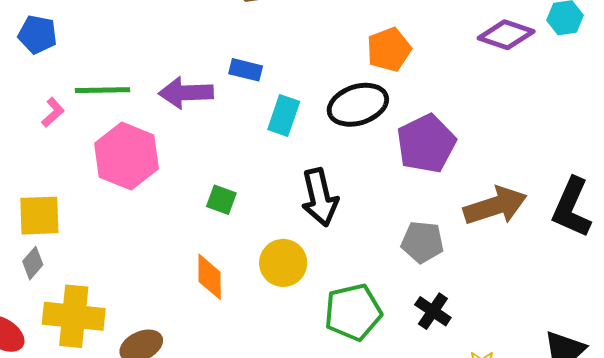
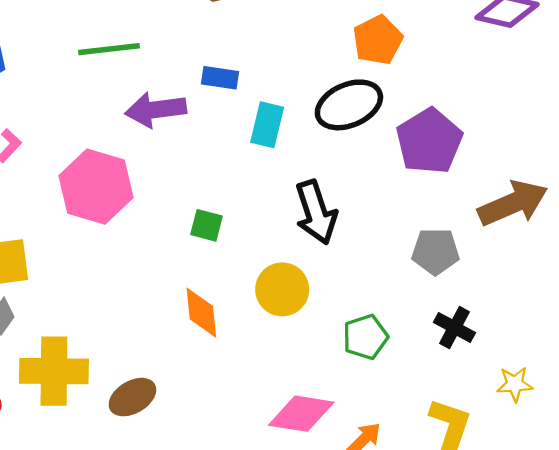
green line: (102, 90) -> (109, 49), moved
green pentagon: (353, 312) -> (365, 337), size x0.7

